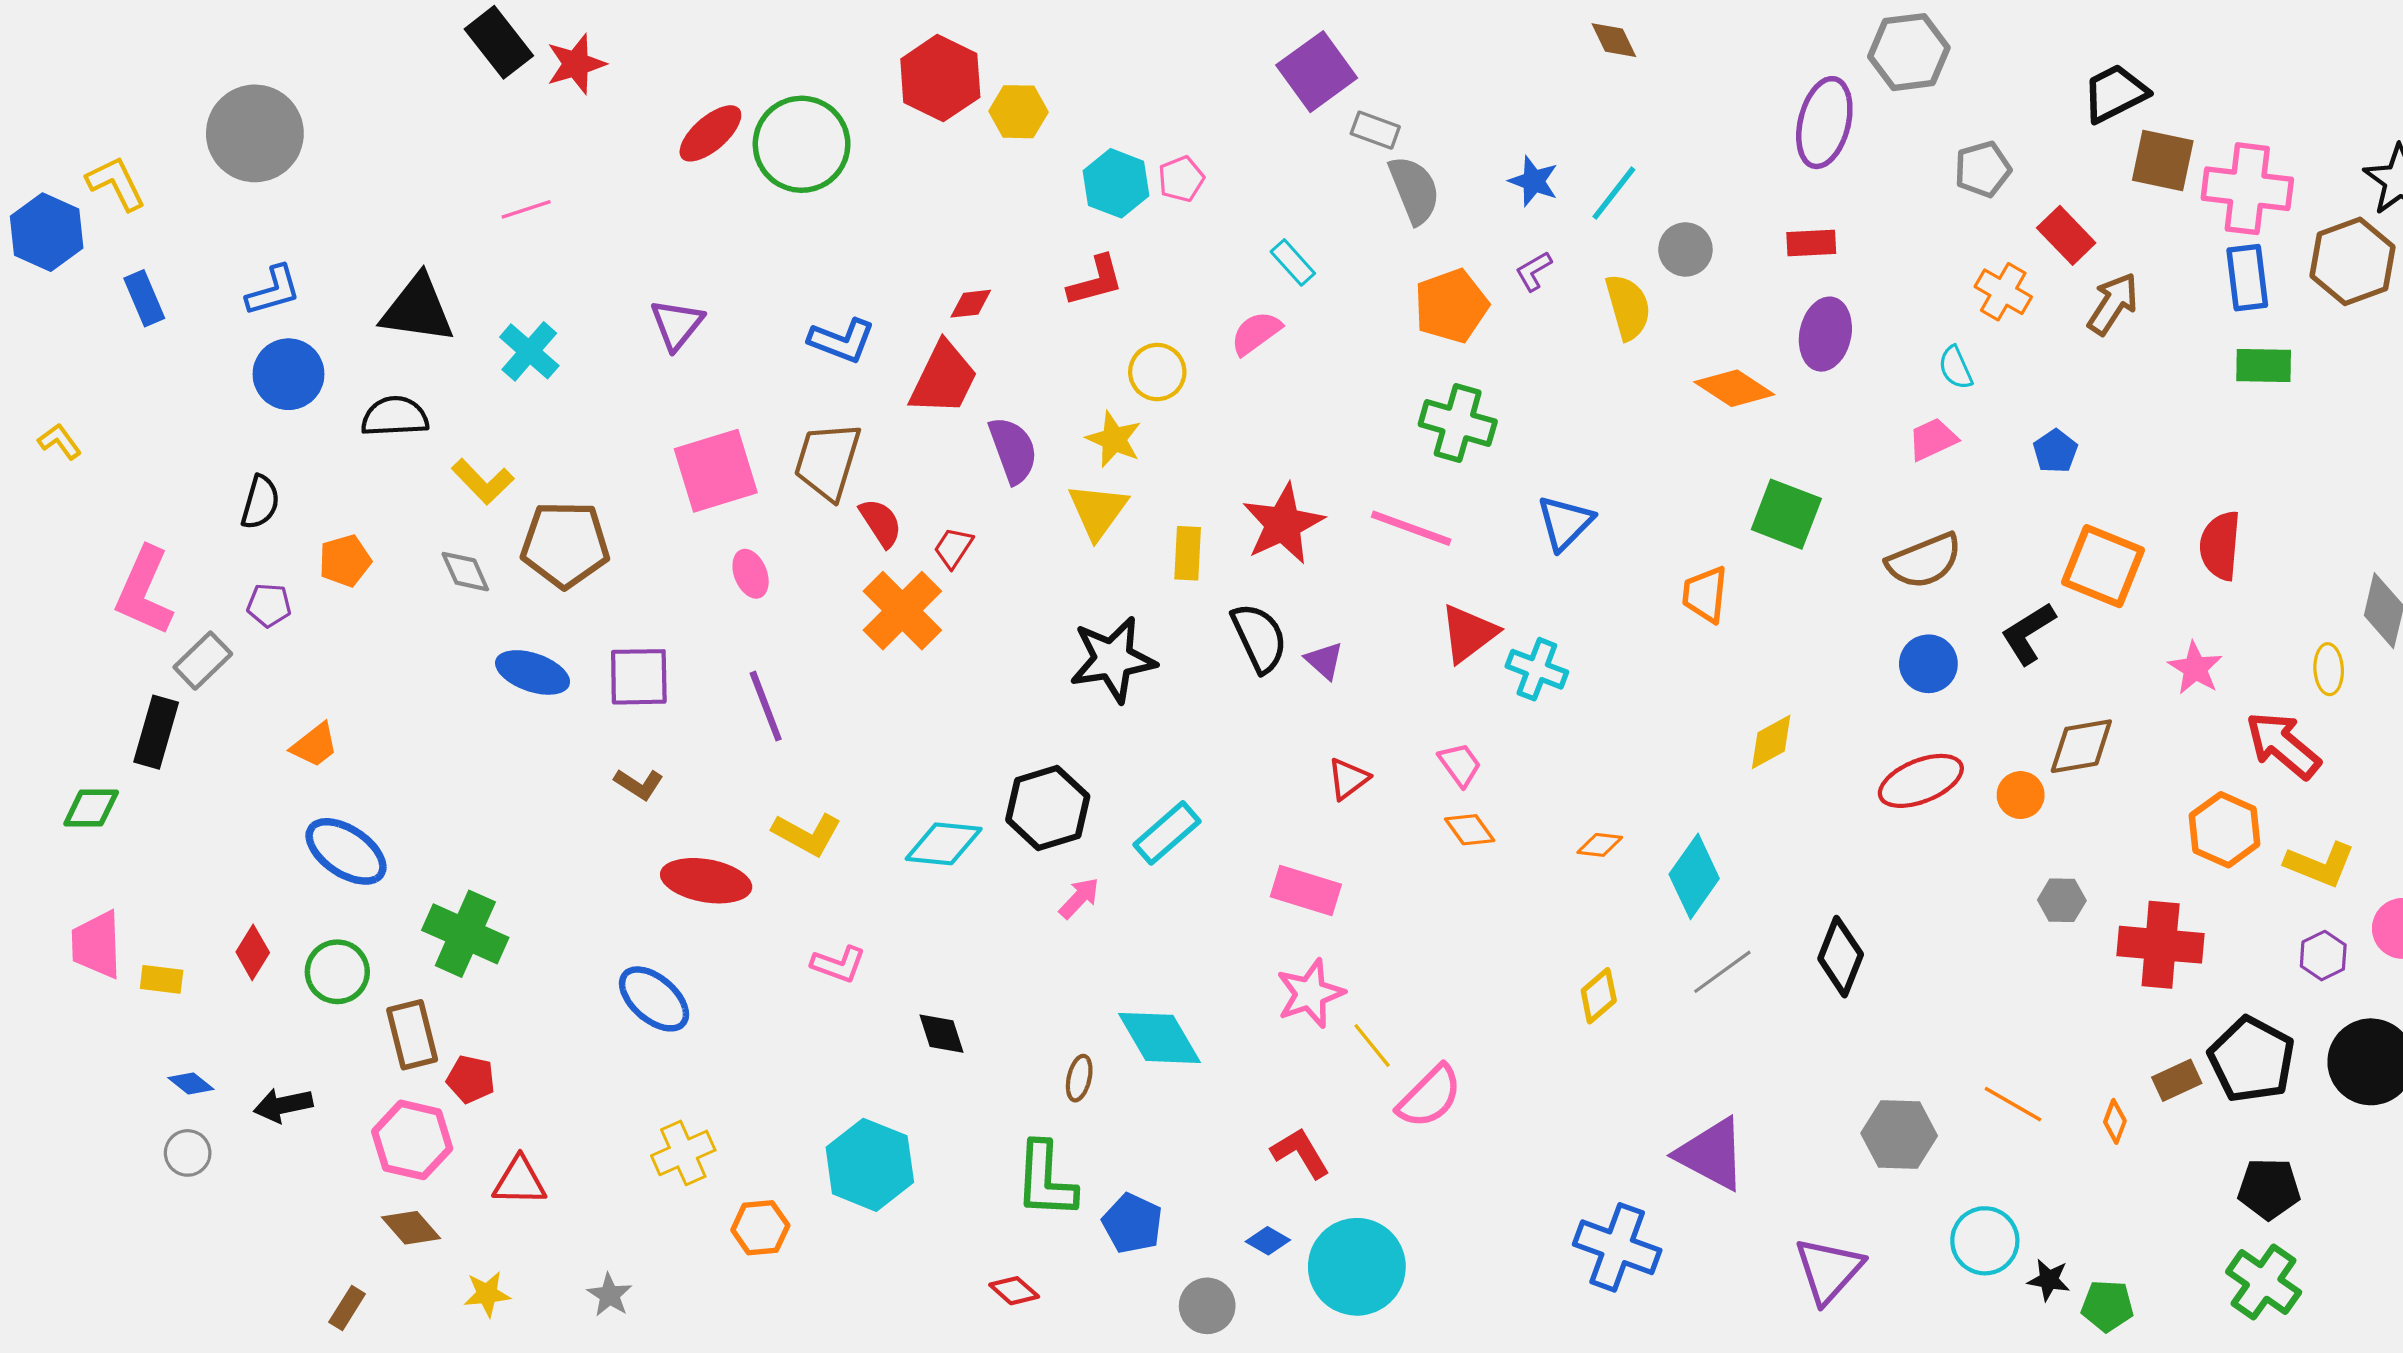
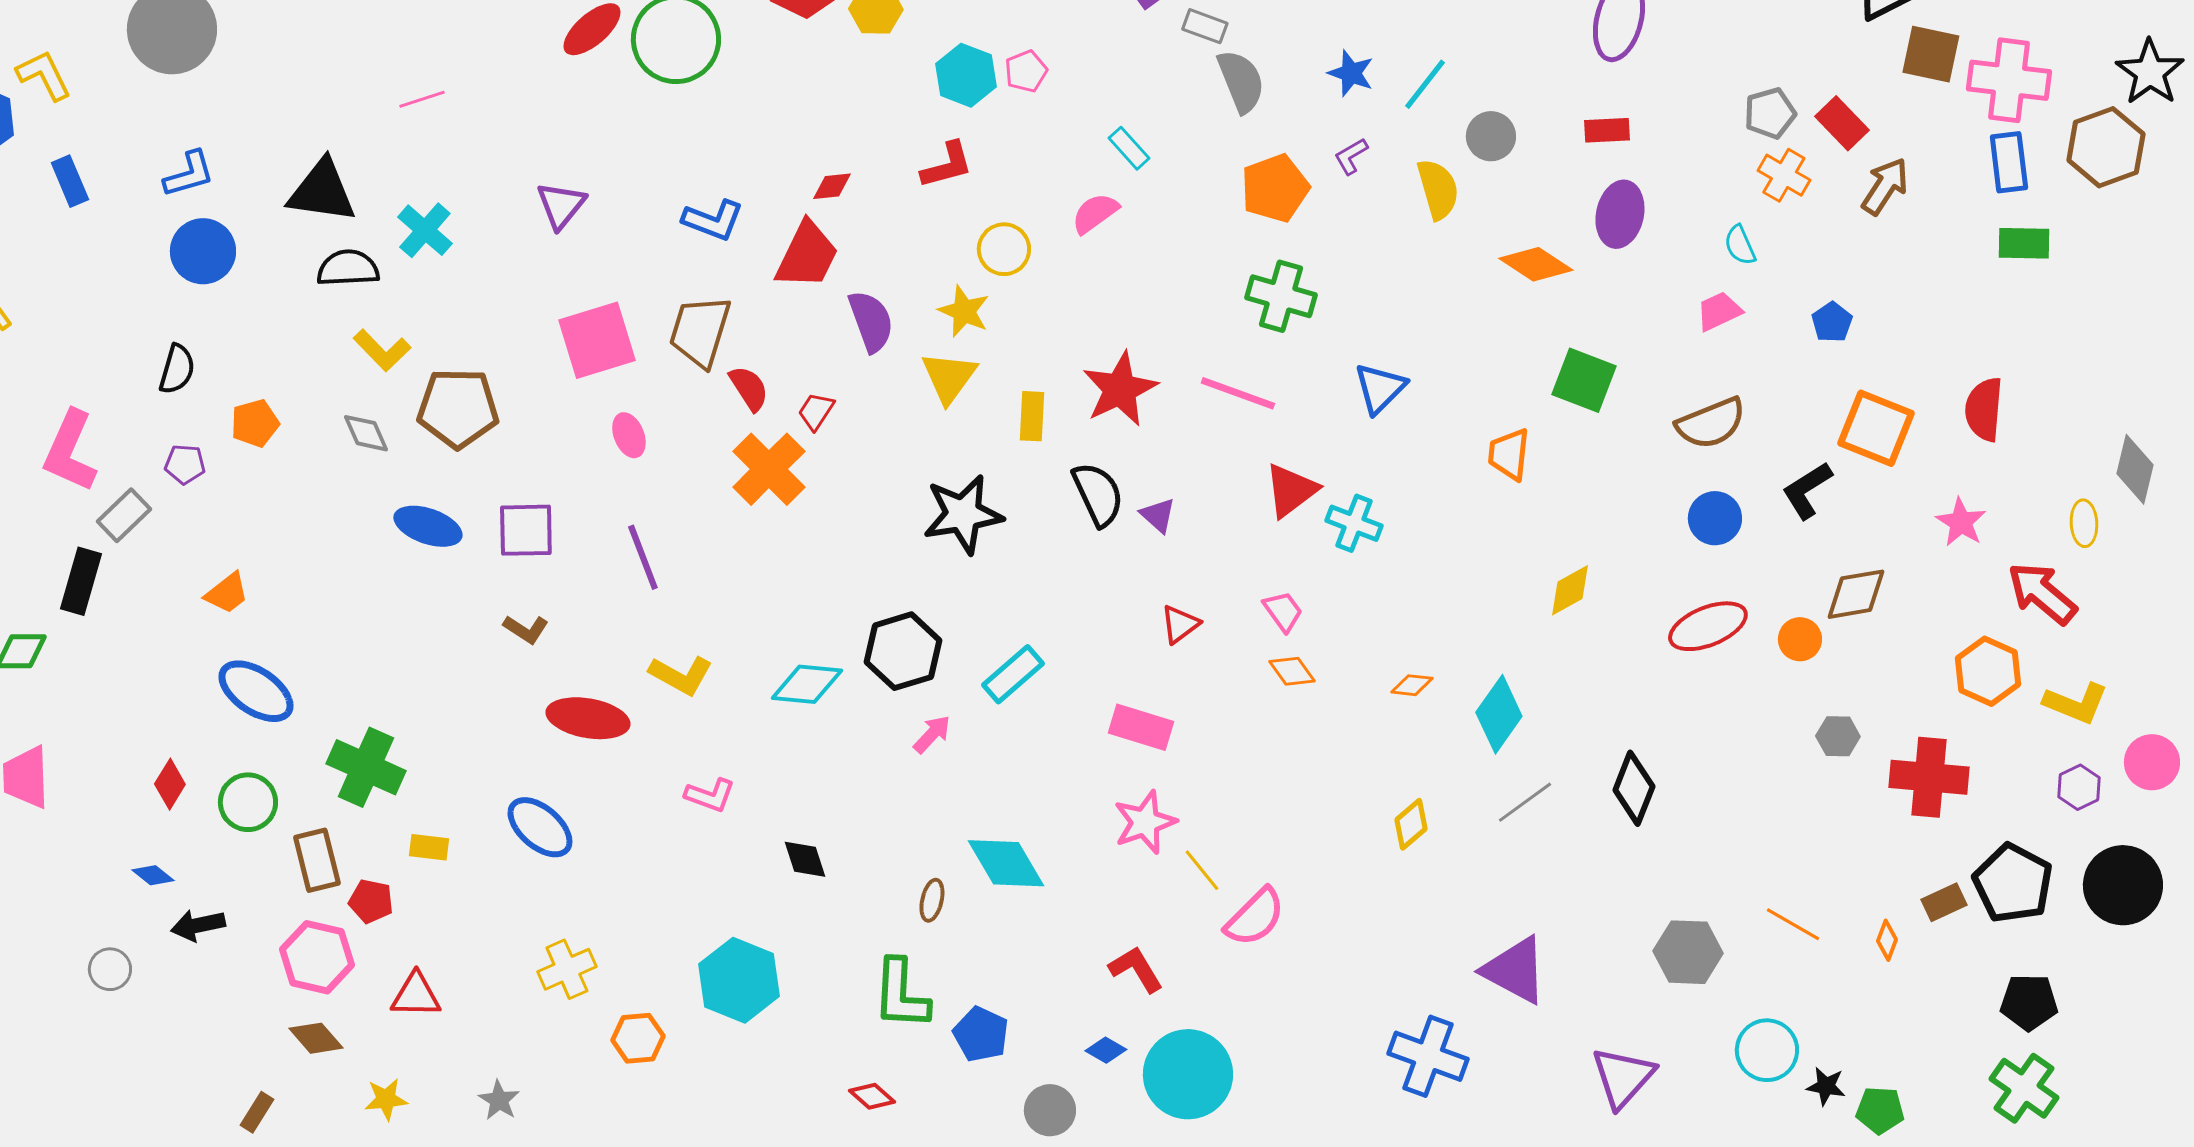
gray pentagon: (1983, 169) -> (1770, 113), moved
black semicircle: (395, 416) -> (348, 268), moved
yellow rectangle: (162, 979) -> (429, 847), moved
blue diamond: (191, 1084) -> (153, 875), moved

